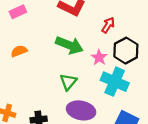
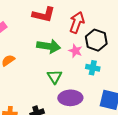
red arrow: (108, 25) -> (77, 22), size x1.5
cyan cross: (115, 82) -> (93, 68), size x0.6

